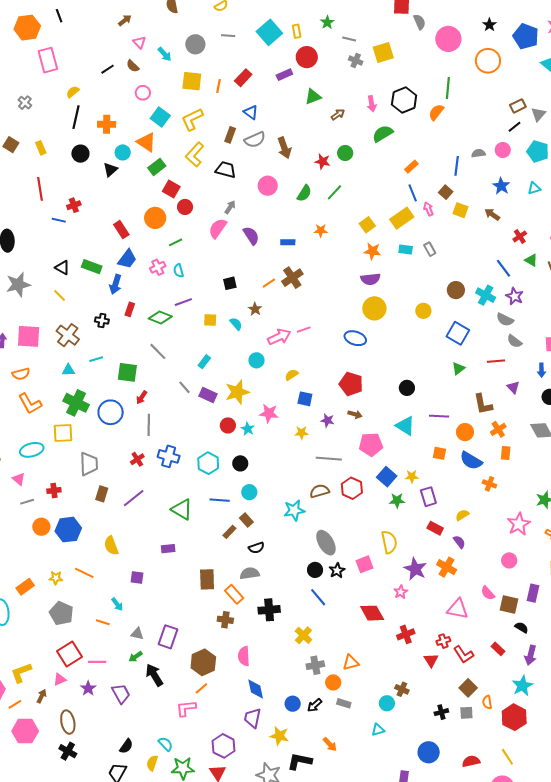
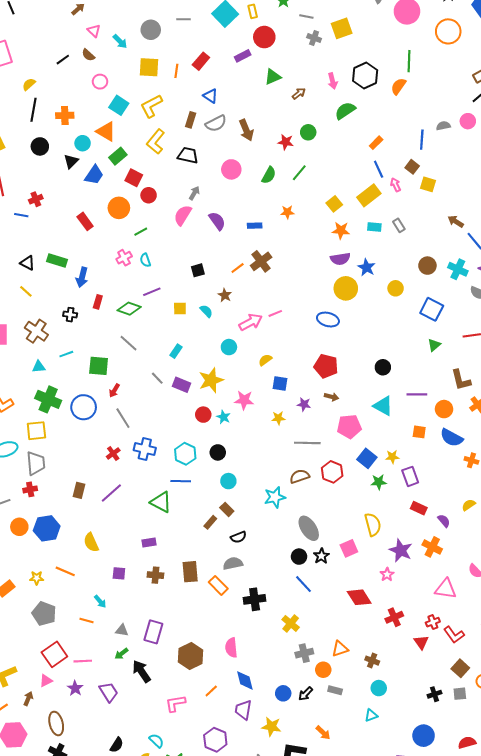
blue star: (501, 186) -> (367, 267), moved
brown arrow: (492, 214) -> (456, 221), moved
blue trapezoid: (127, 259) -> (94, 175), moved
gray line: (149, 425) -> (123, 418), turned -30
gray trapezoid: (89, 464) -> (36, 463), moved
blue line: (220, 500) -> (181, 481), moved
yellow semicircle: (462, 515) -> (469, 505), moved
brown cross: (225, 620) -> (155, 575), moved
orange line: (201, 688) -> (211, 691), moved
brown cross: (402, 689) -> (372, 661), moved

